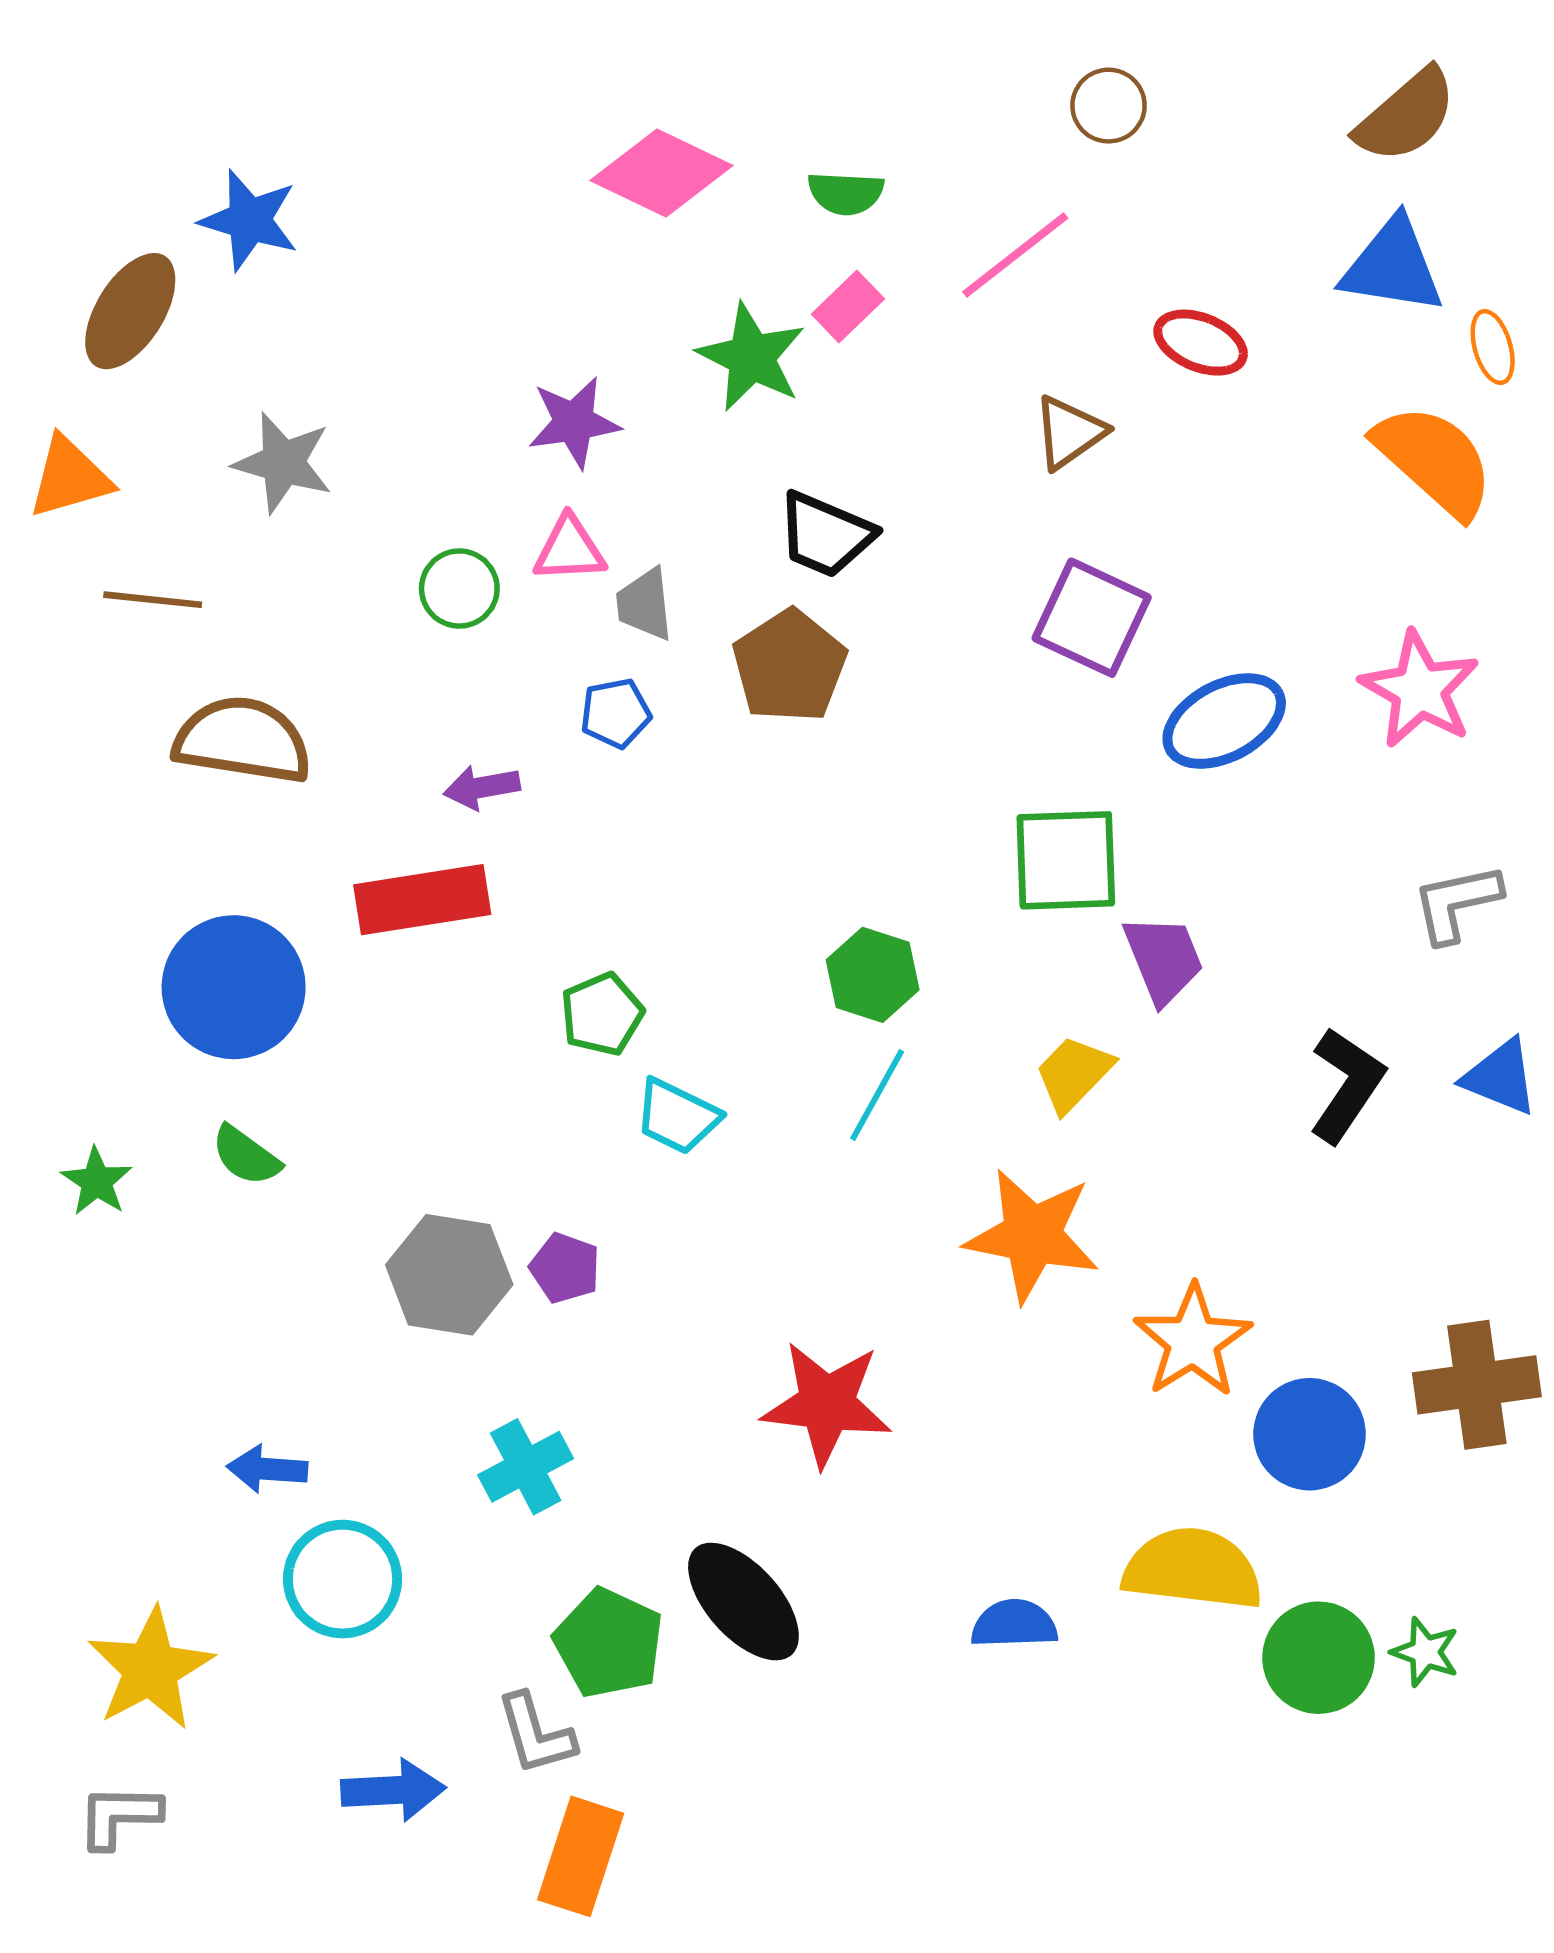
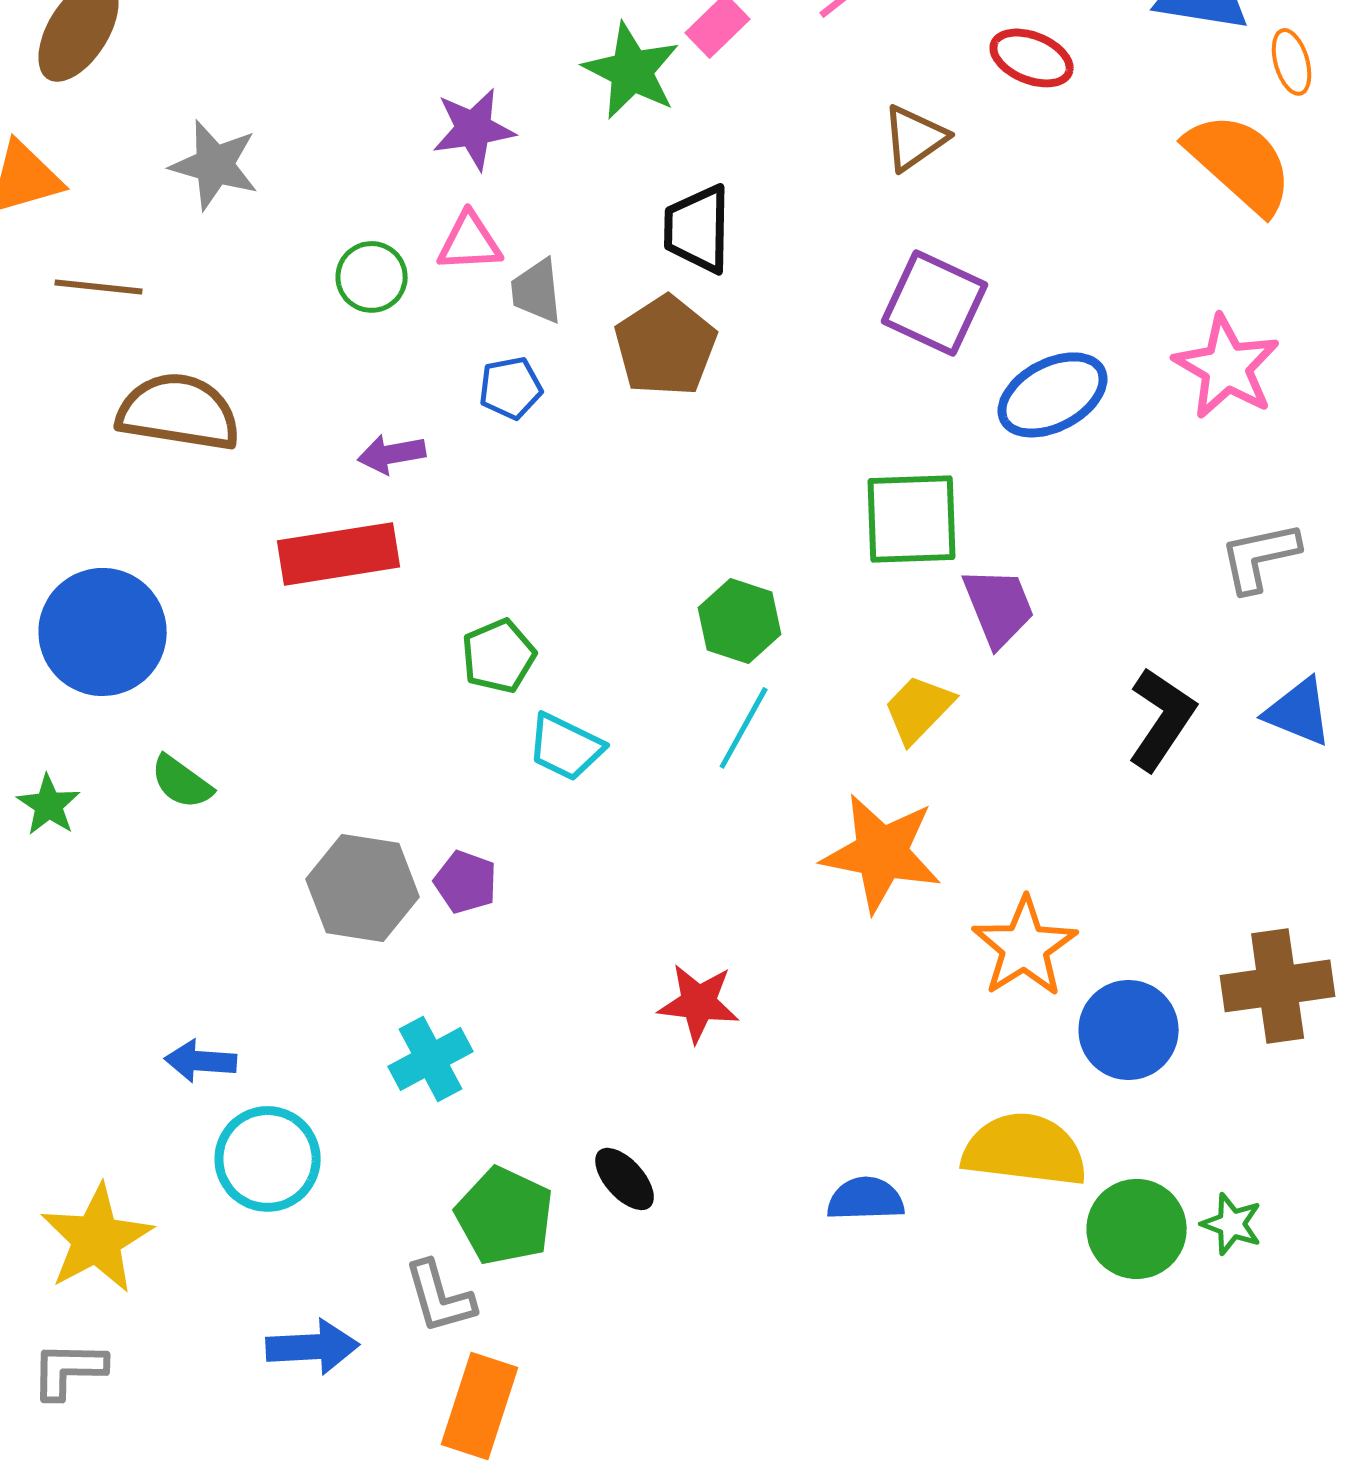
black trapezoid: (825, 535) -> (698, 229), turned 68
blue circle: (234, 987) -> (103, 632), moved
red star: (827, 1404) -> (699, 1003), size x0.7
black ellipse: (743, 1602) -> (625, 1179), size x0.6

